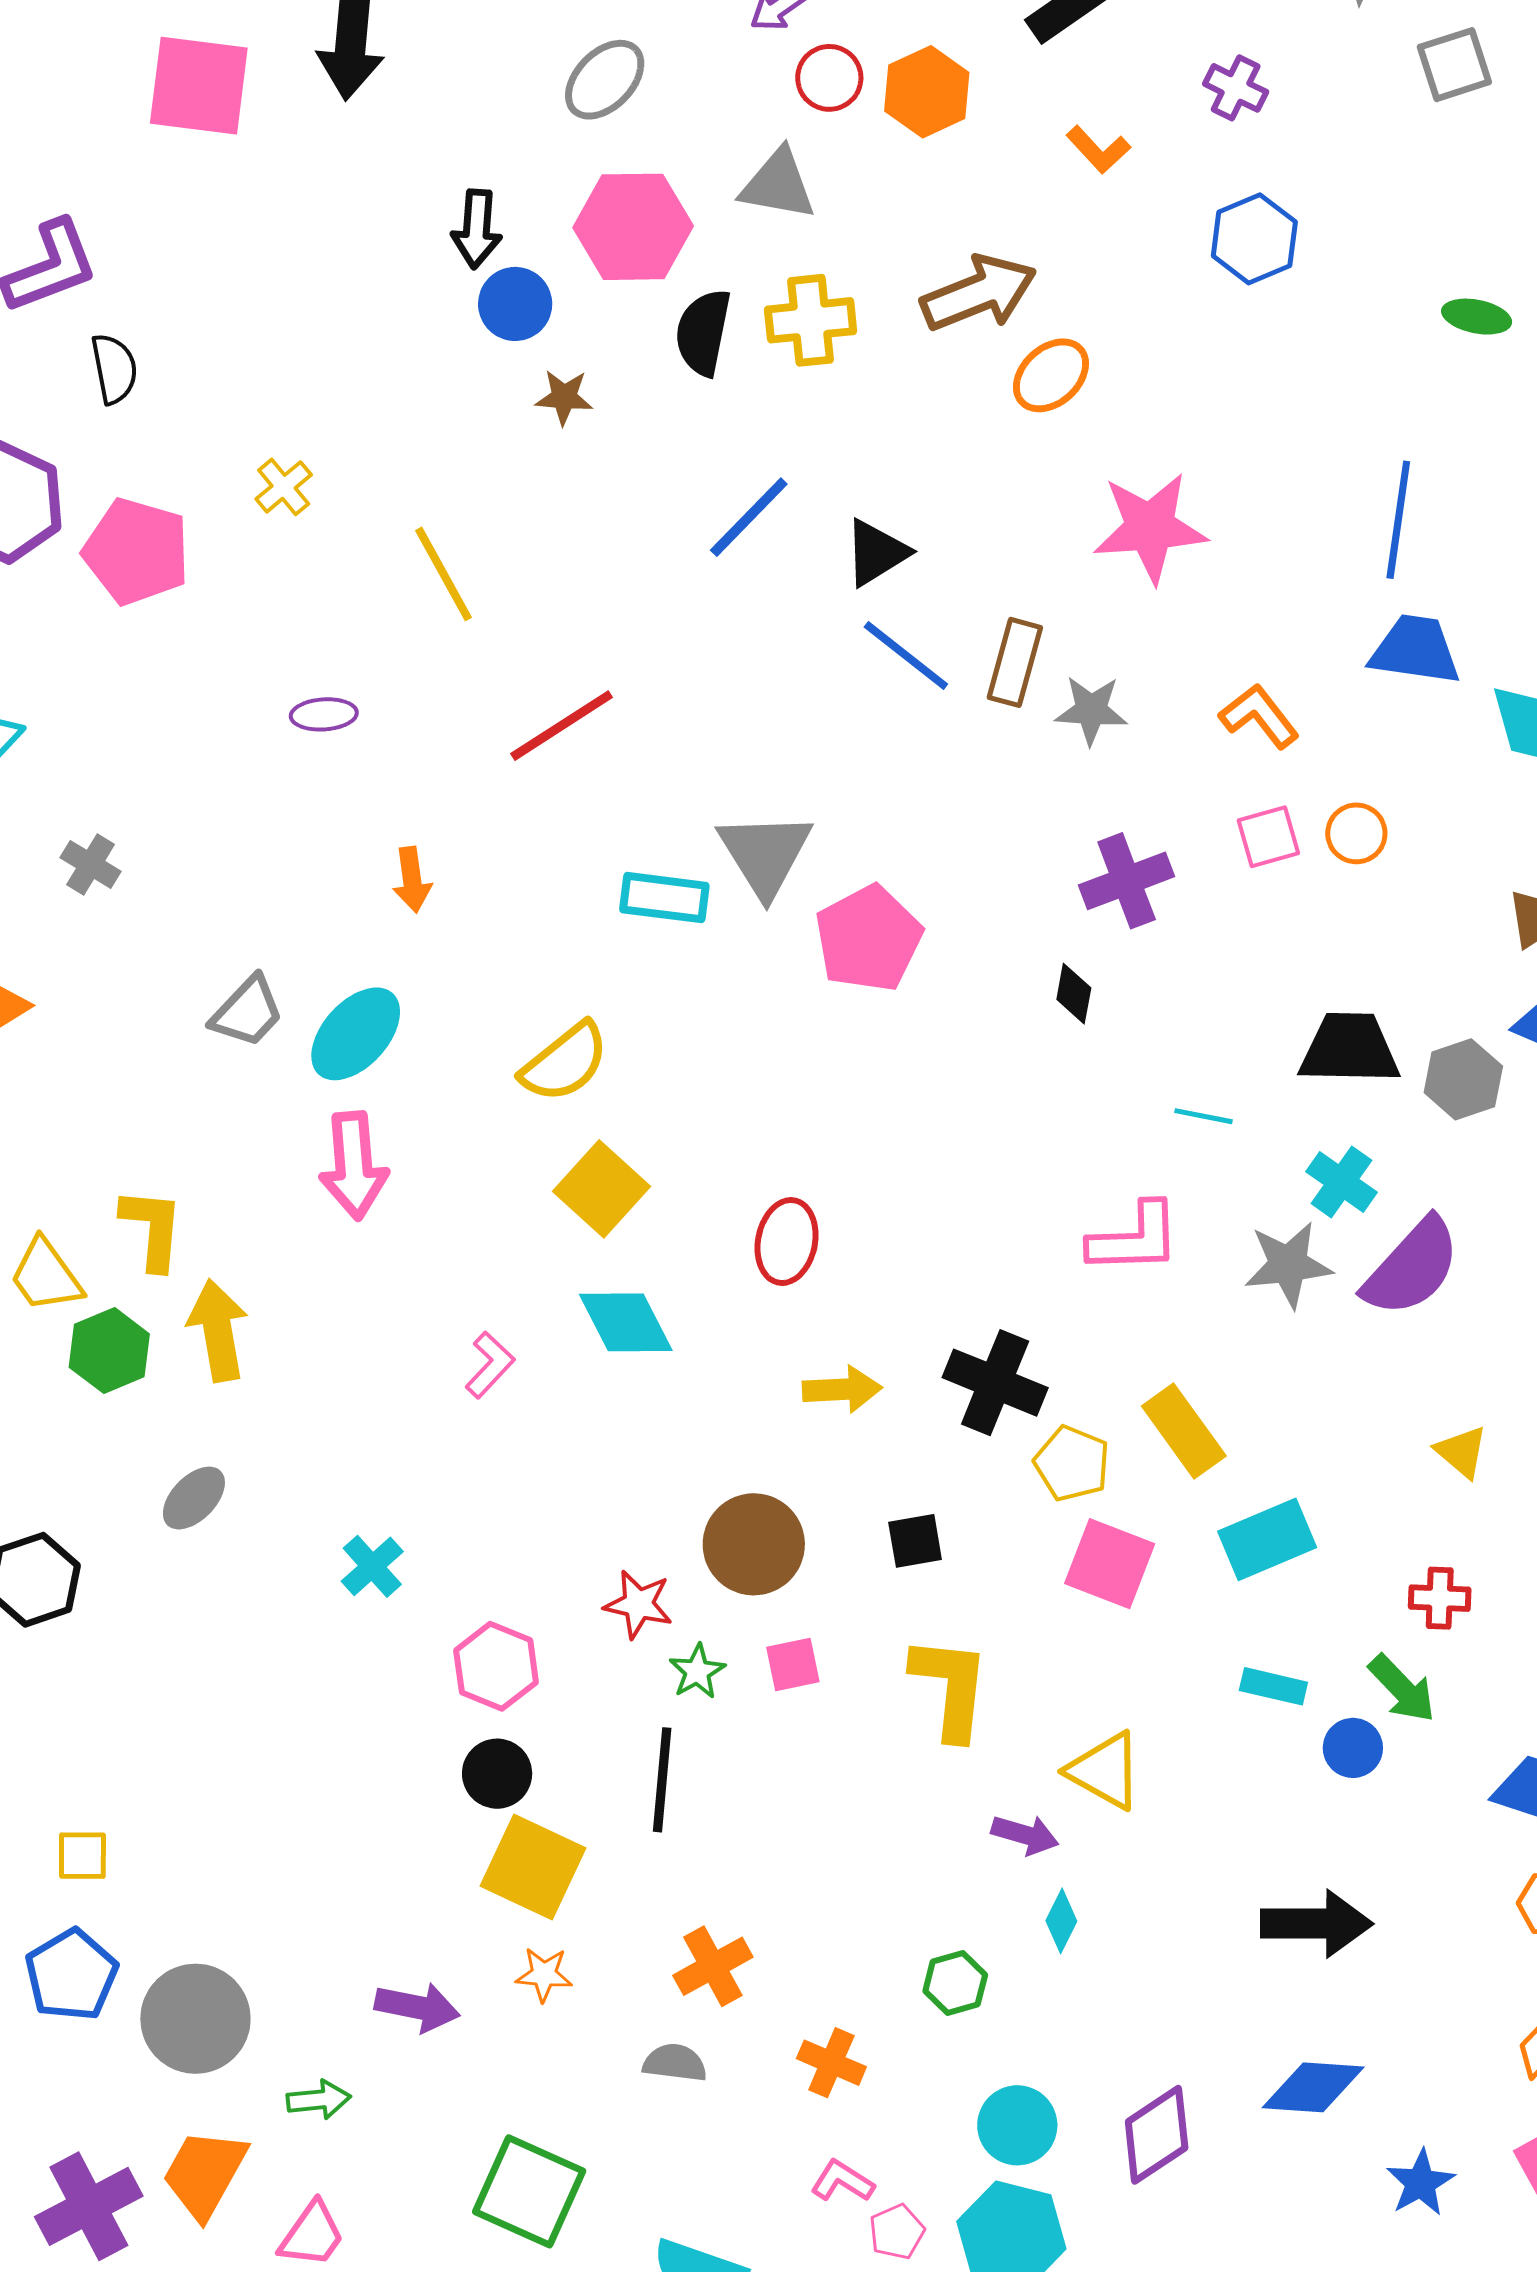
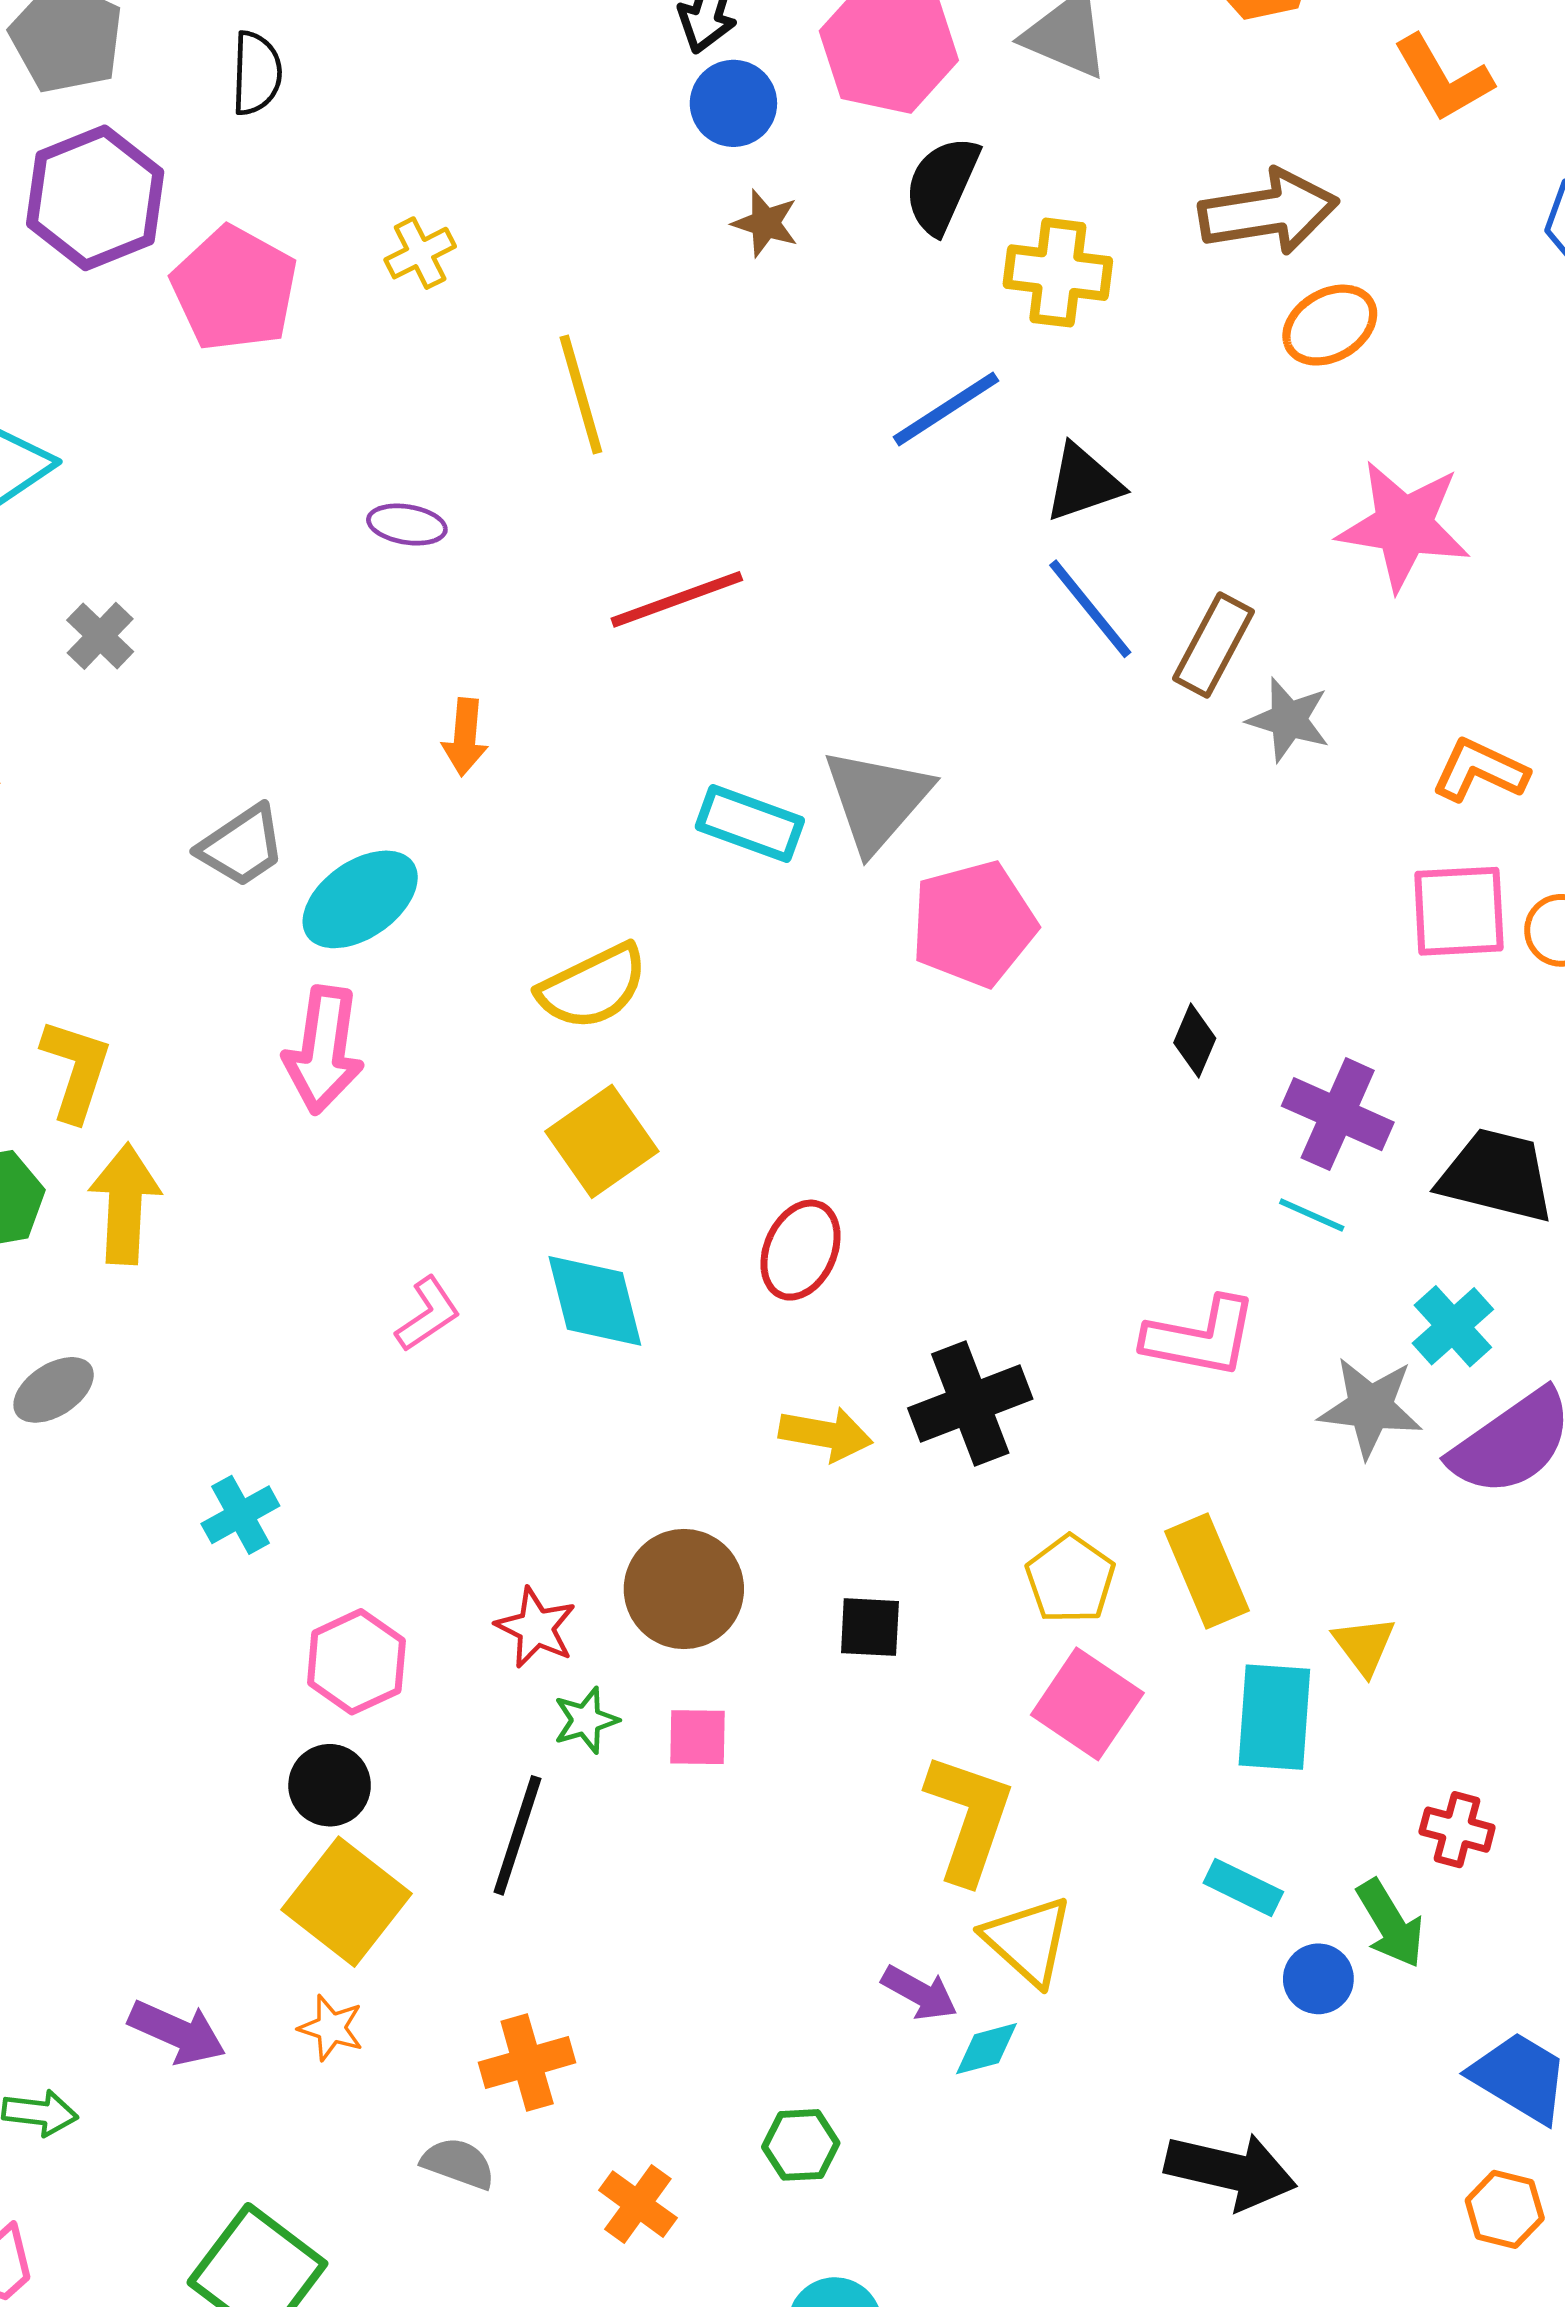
orange L-shape: (1098, 150) -> (1443, 78), size x1.4
yellow cross: (811, 320) -> (1058, 273), moved
orange L-shape: (1259, 716) -> (1480, 770), turned -40
pink square: (1268, 837) -> (1459, 911), size x1.4
purple cross: (1127, 881) -> (1338, 1114), moved, turned 32
black cross: (995, 1383) -> (970, 1403), moved, turned 34
yellow triangle: (1461, 1452) -> (1364, 1645), moved
cyan rectangle: (1267, 1539) -> (1274, 1717), turned -76
yellow L-shape: (950, 1687) -> (969, 1818), moved
cyan diamond: (1061, 1921) -> (987, 2049), moved, turned 36

